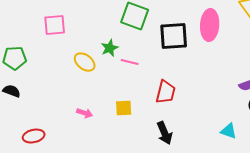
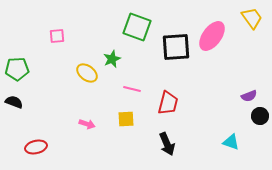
pink square: (55, 25) -> (57, 36), size x0.7
pink ellipse: (210, 25) -> (212, 36), turned 32
pink line: (130, 62) -> (132, 89), moved

